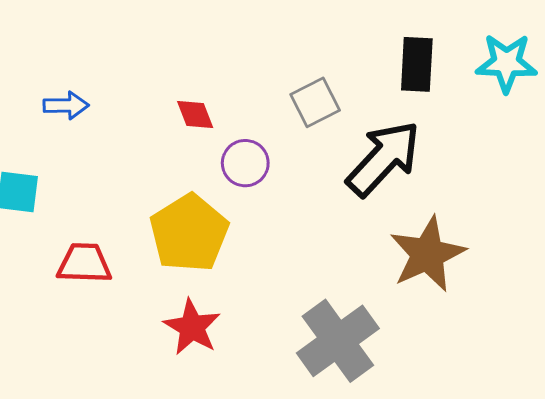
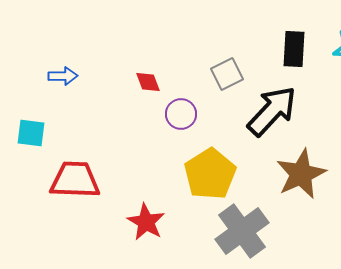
yellow pentagon: (189, 233) -> (210, 174), moved
red trapezoid: (84, 263) -> (75, 180), size x1.4

